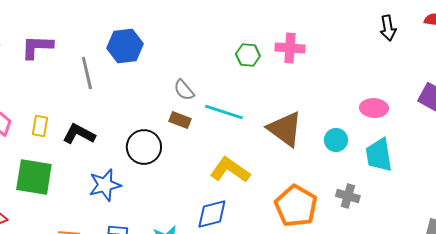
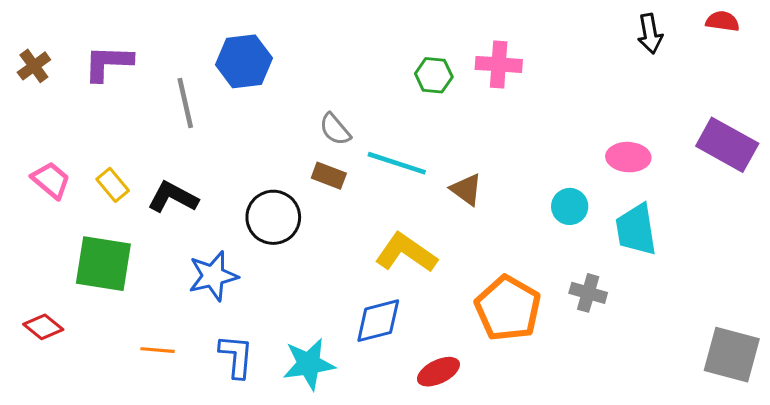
yellow rectangle: (40, 126) -> (113, 185), turned -50
brown triangle: (285, 129) -> (466, 189), moved, size x0.6

